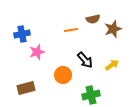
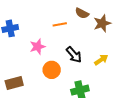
brown semicircle: (93, 19) -> (82, 13), turned 40
pink star: (37, 52) -> (37, 47), moved

